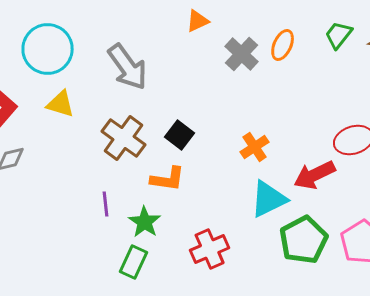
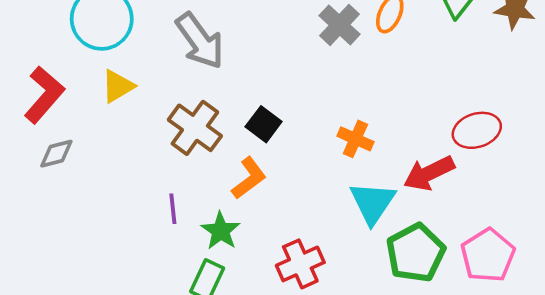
yellow triangle: (61, 104) -> (118, 86), turned -48
orange cross: (255, 147) -> (355, 139), turned -32
orange L-shape: (168, 179) -> (249, 178), turned -45
cyan triangle: (269, 199) -> (373, 203), turned -30

